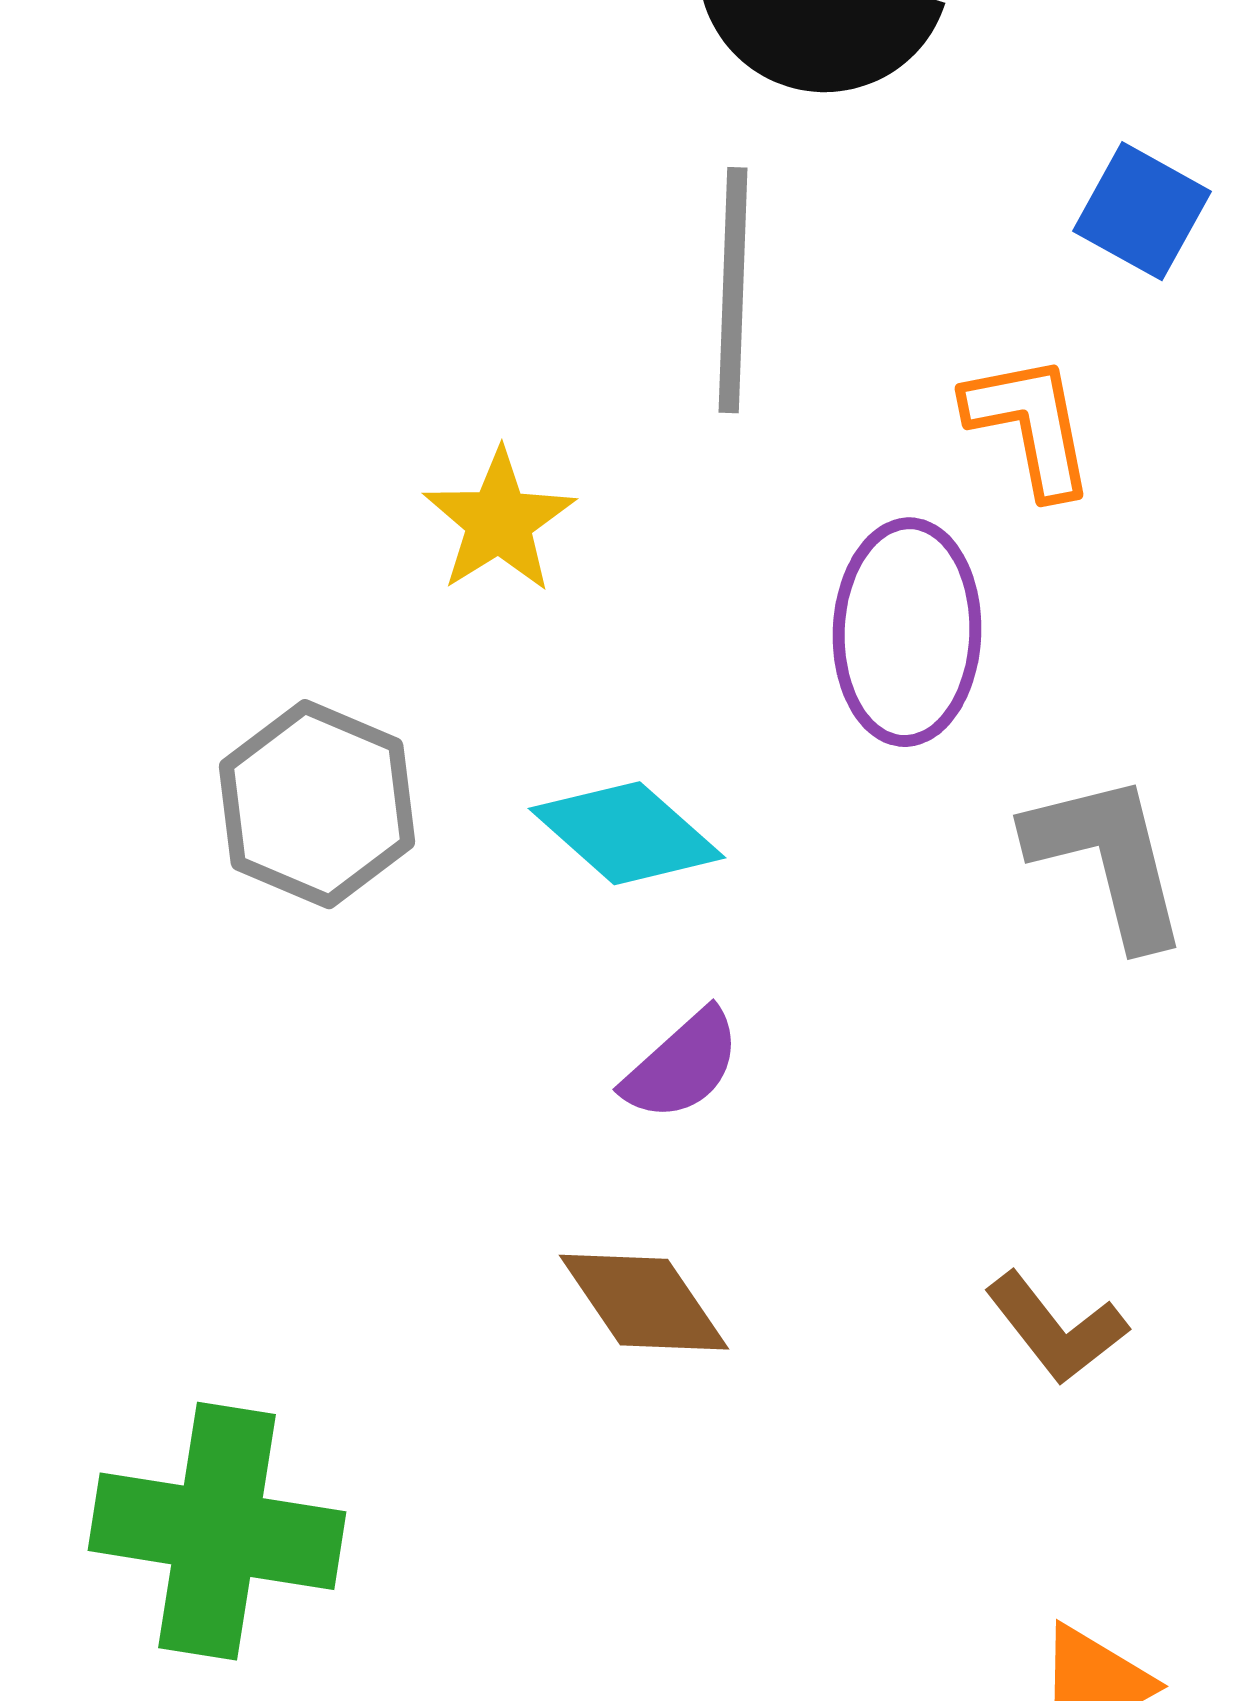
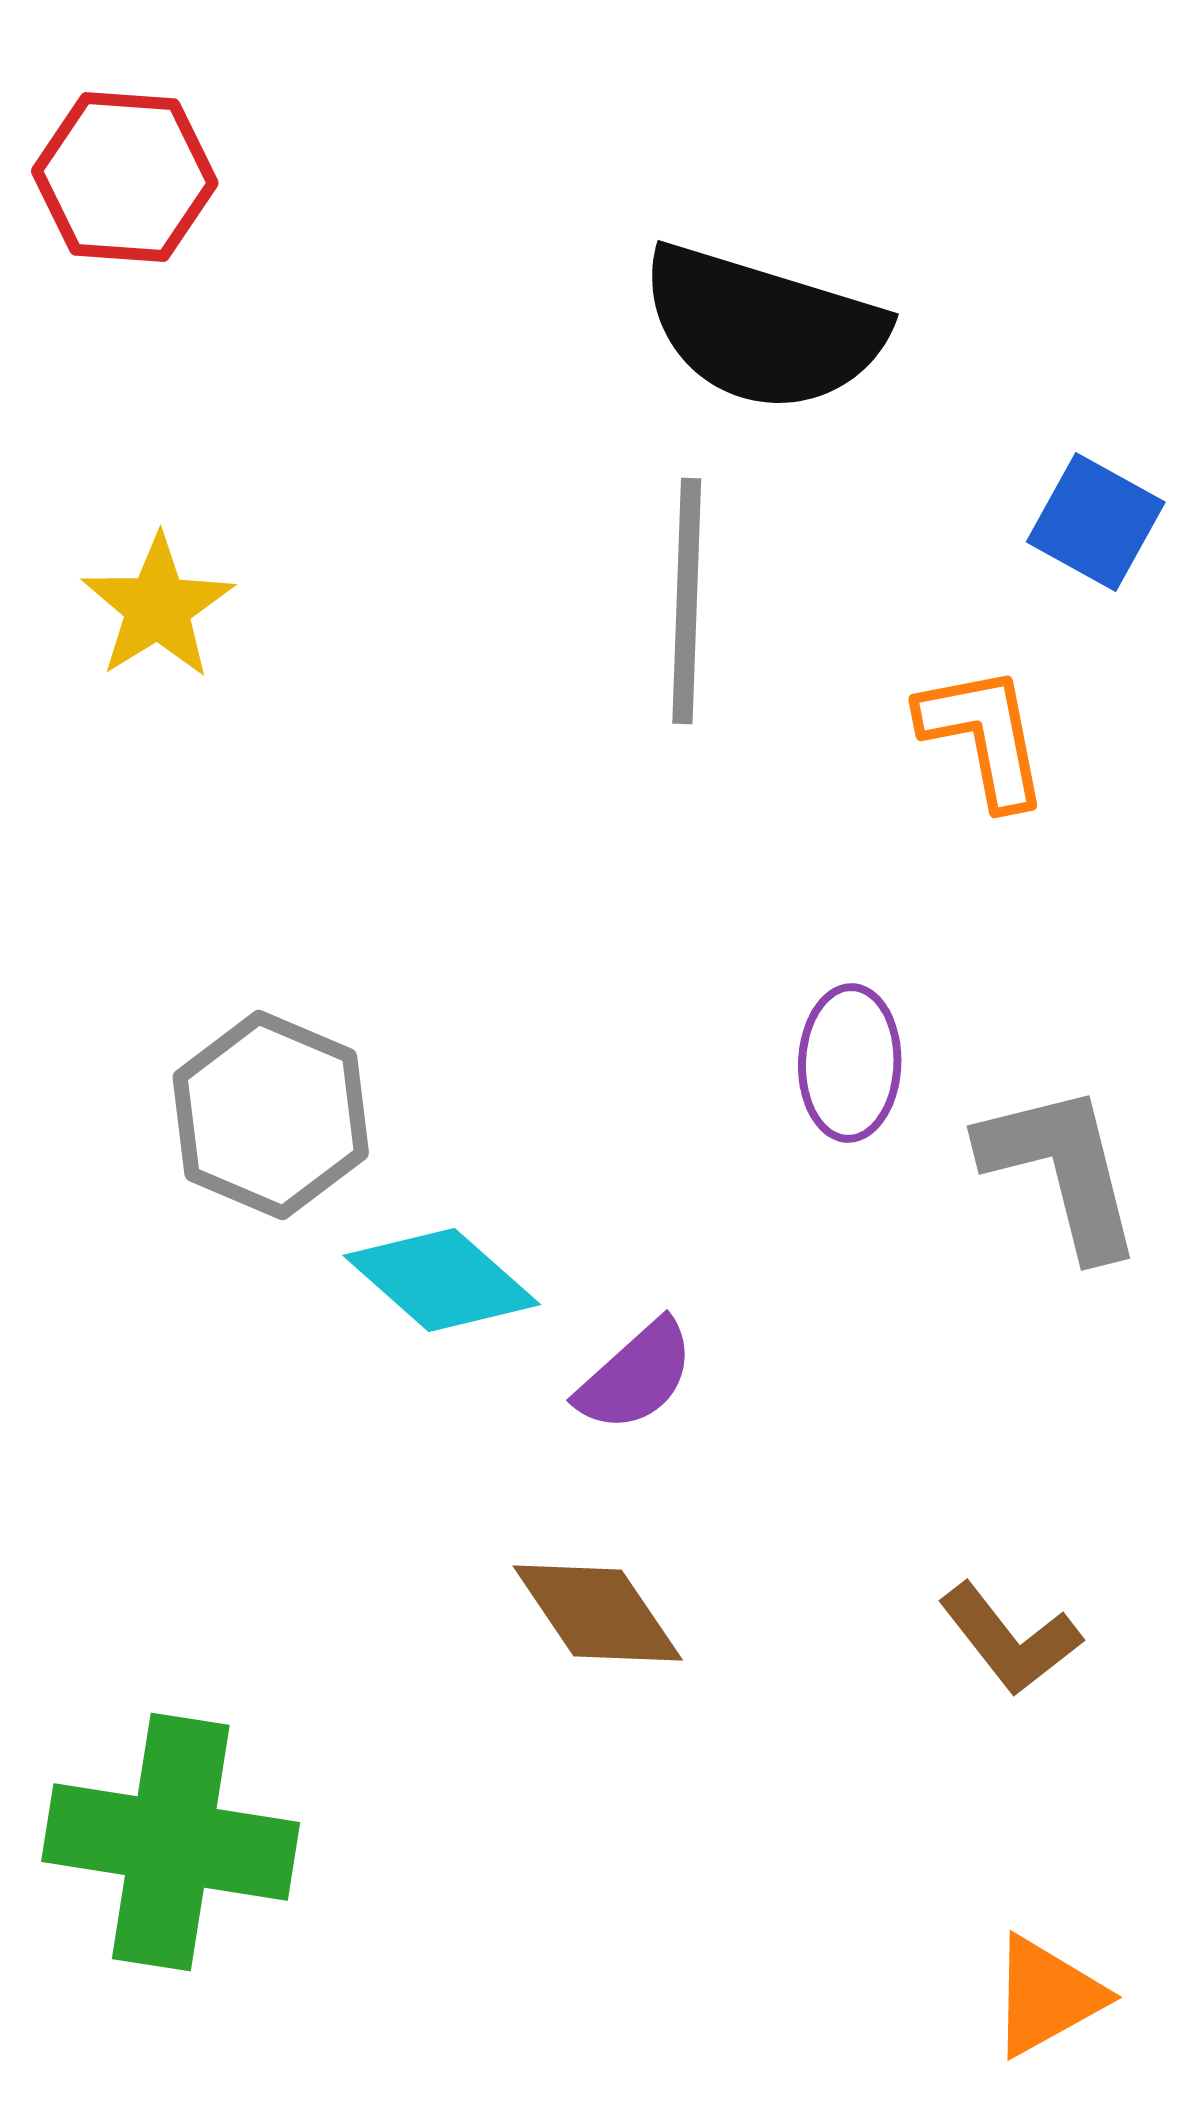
yellow star: (499, 521) -> (158, 607), moved
purple ellipse: (907, 632) -> (850, 1063), moved, size x0.7
cyan diamond: (627, 833) -> (442, 1280), moved

